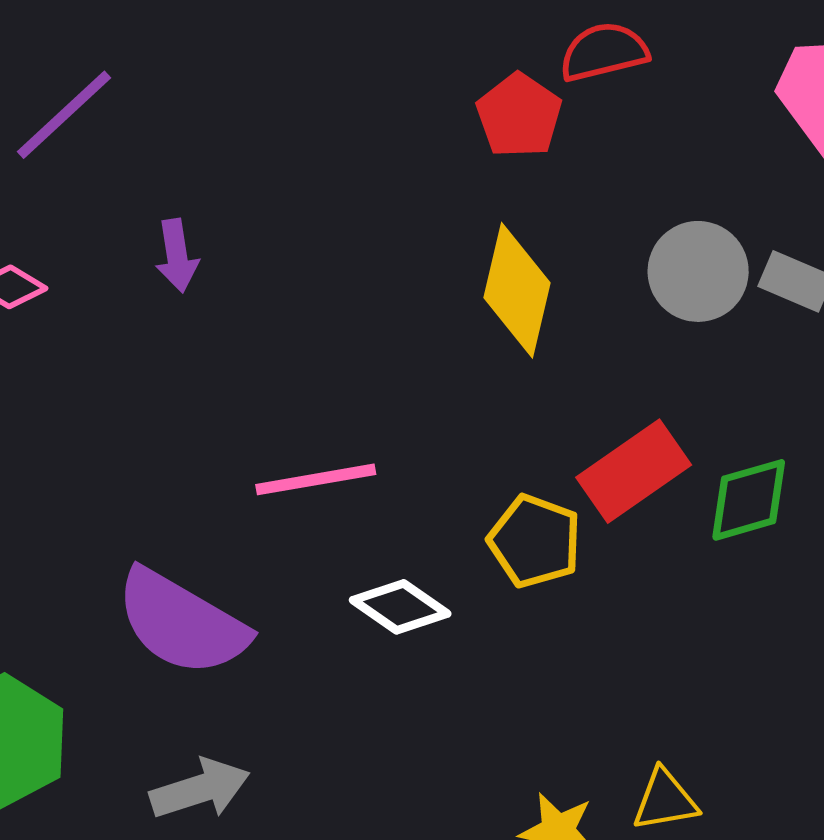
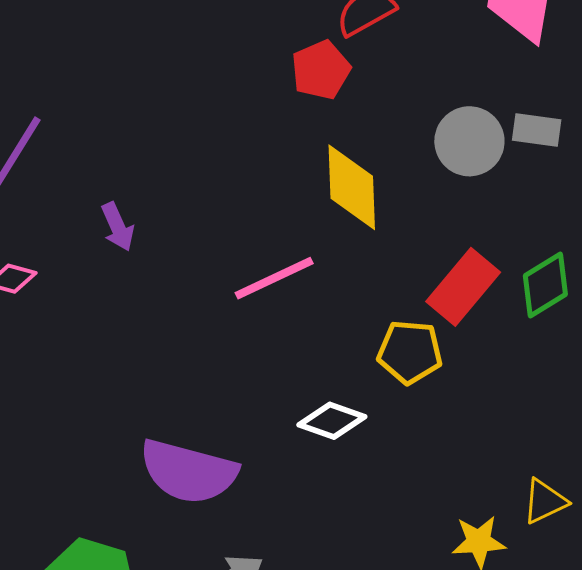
red pentagon: (519, 115) -> (321, 70), turned 30
pink line: (316, 479) -> (274, 278), moved

